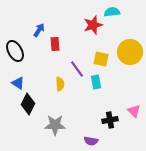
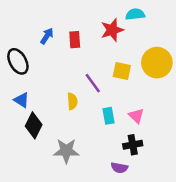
red rectangle: (55, 44) -> (75, 40), moved
cyan rectangle: (96, 82) -> (109, 116), moved
pink triangle: (134, 111) -> (136, 116), moved
purple semicircle: (91, 141) -> (119, 168), moved

